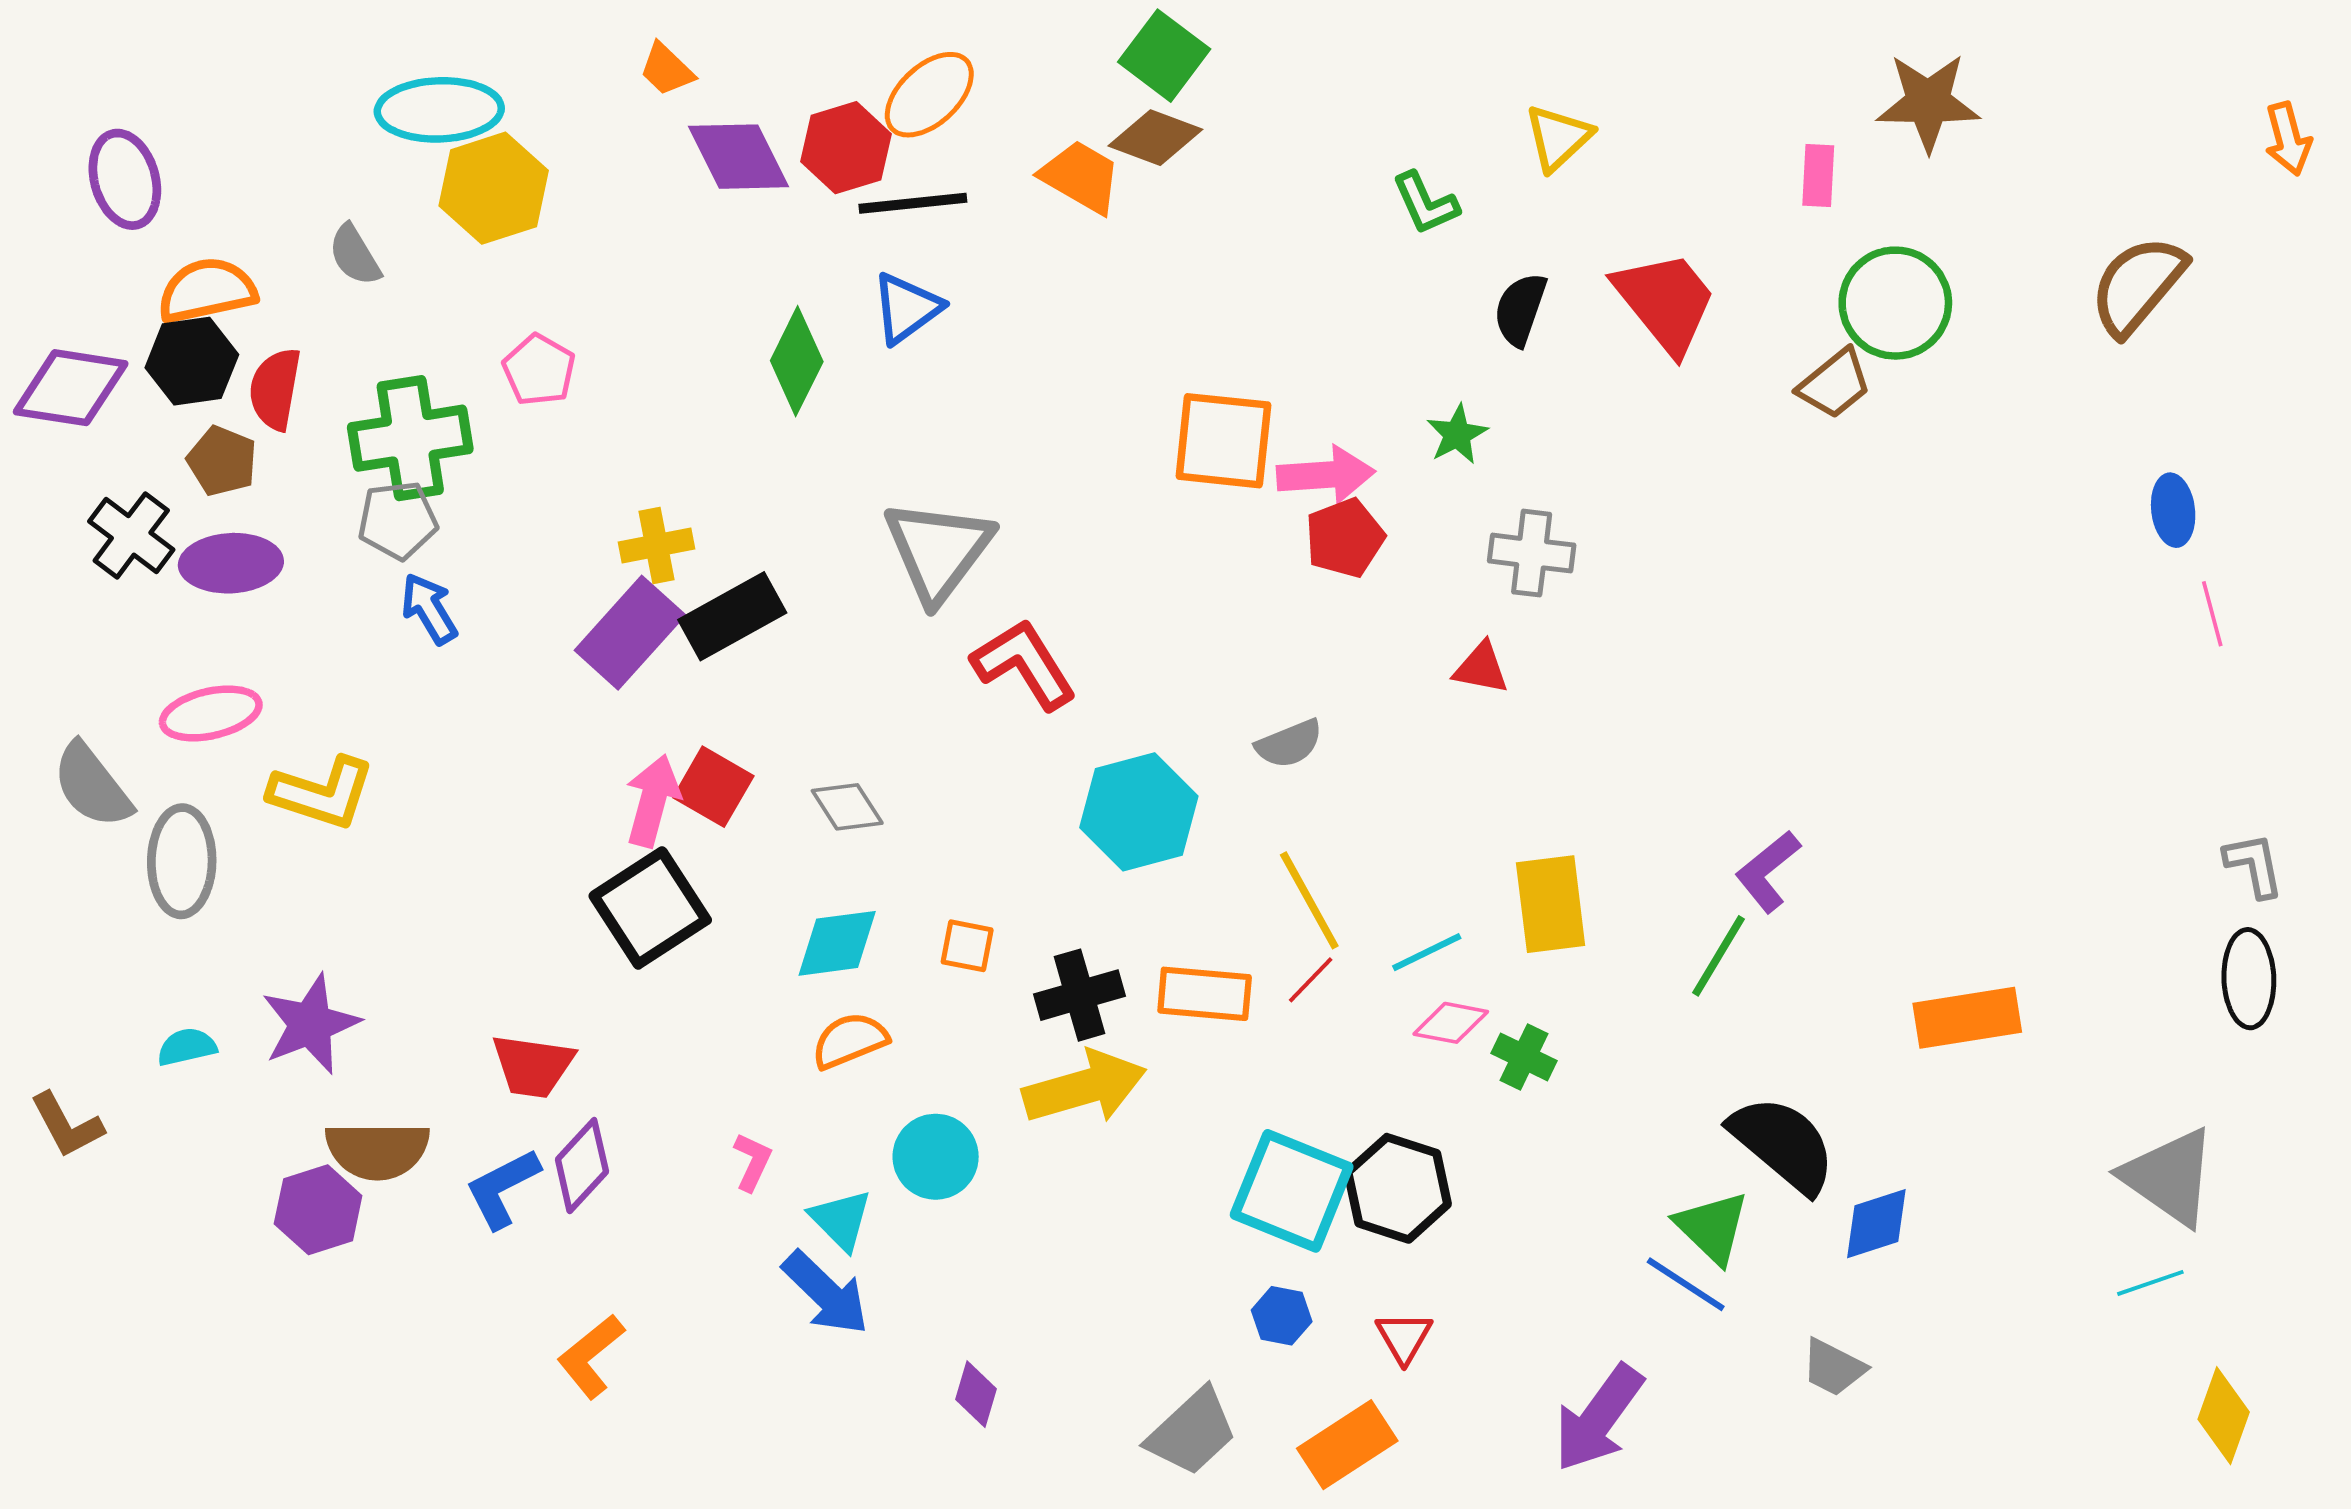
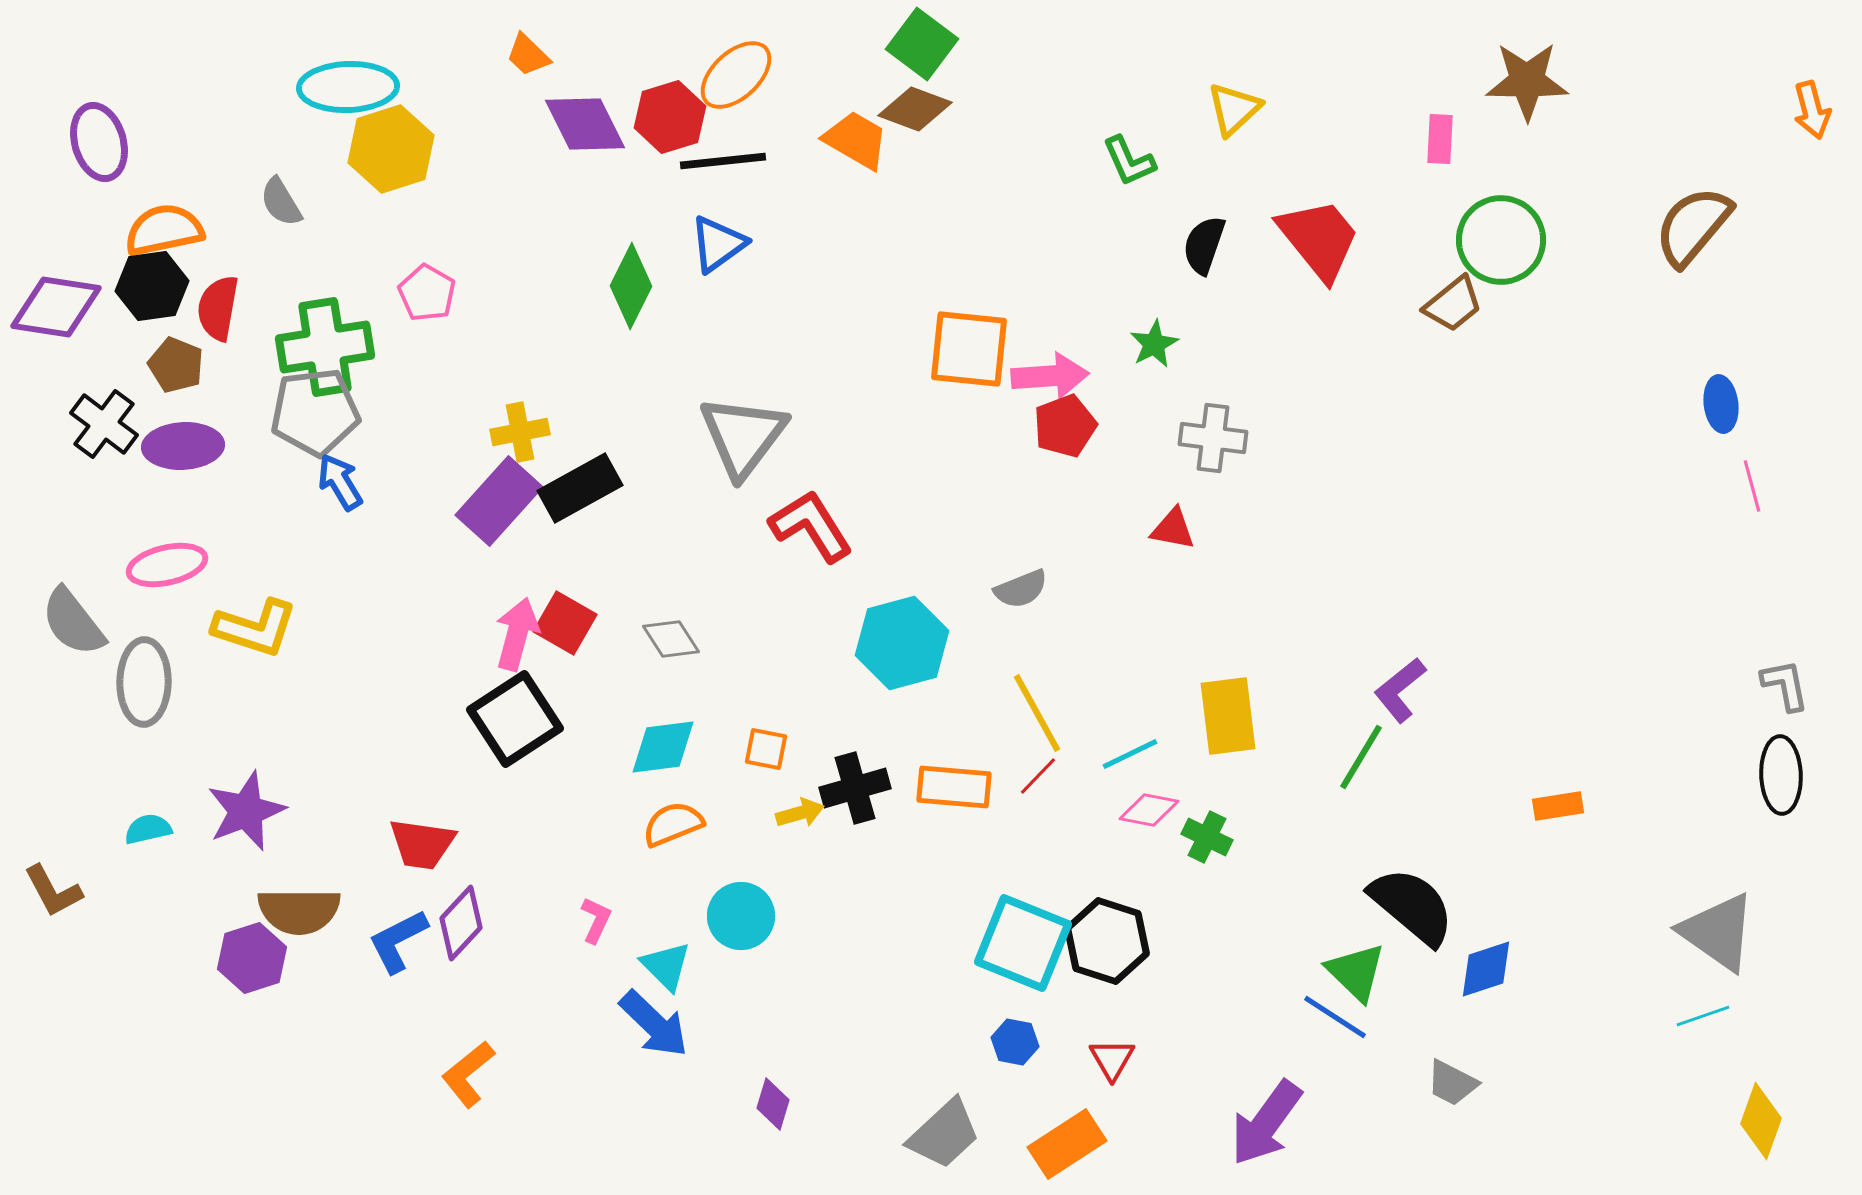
gray pentagon: (398, 520) -> (315, 412), size x1.4
orange rectangle: (1967, 1018) -> (1558, 806), size x0.6
yellow arrow: (1085, 1087) -> (800, 813), moved, size x0.5

